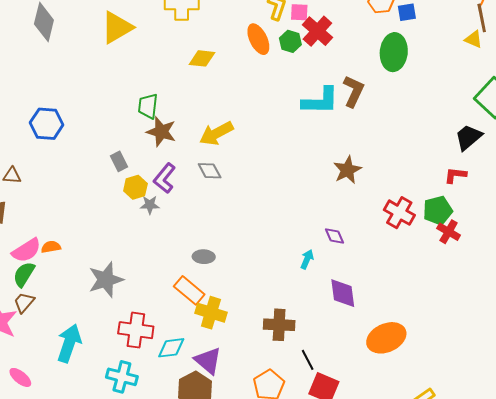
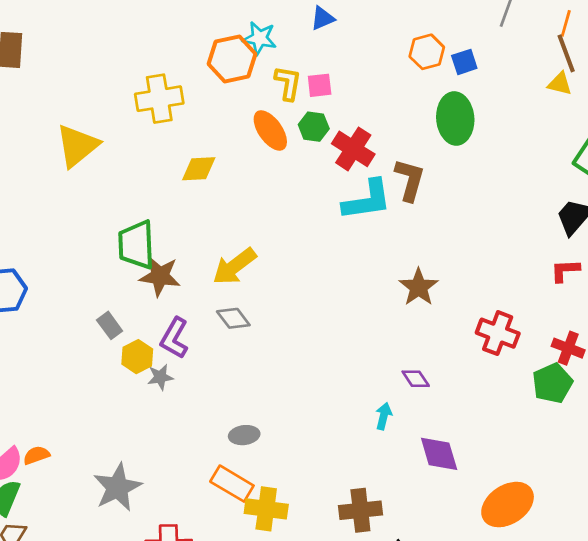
red cross: (317, 31) -> (353, 149), moved
green trapezoid: (148, 106) -> (136, 245), size x1.4
green pentagon: (438, 210) -> (552, 383), moved

